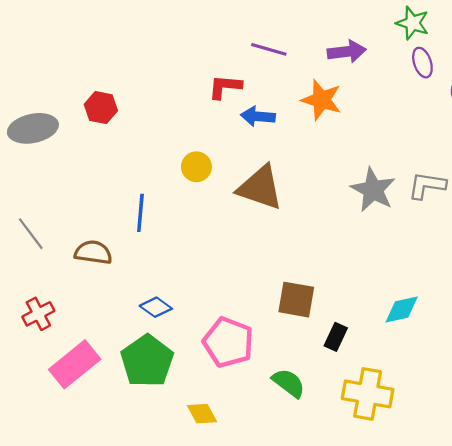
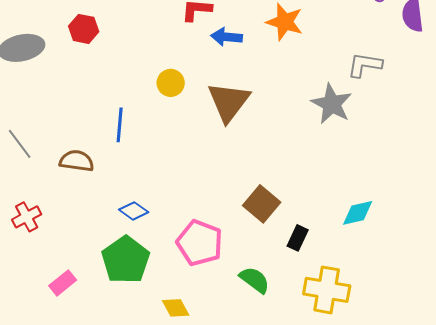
gray L-shape: (427, 185) -> (365, 65), moved
brown triangle: (260, 188) -> (229, 102), turned 48
brown square: (296, 300) -> (262, 204), turned 30
pink rectangle: (75, 364) -> (63, 283), moved, size x0.6

